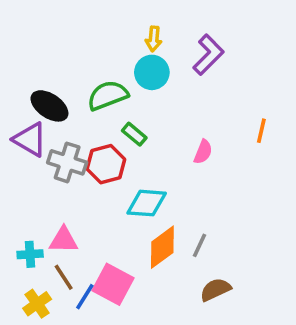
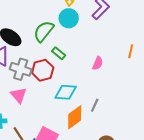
green semicircle: (108, 95) -> (44, 31), turned -30
pink triangle: (64, 240) -> (19, 95), moved, turned 48
gray line: (200, 245) -> (95, 105), moved

